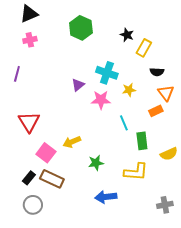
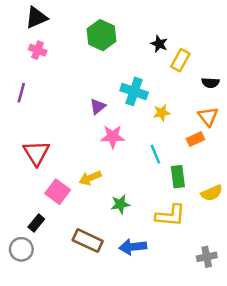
pink cross: (30, 40) -> (38, 50), turned 32
black semicircle: (157, 72) -> (210, 83), moved
pink star: (101, 100) -> (113, 137), moved
brown rectangle: (52, 179) -> (88, 241), moved
gray circle: (33, 205) -> (21, 249), moved

